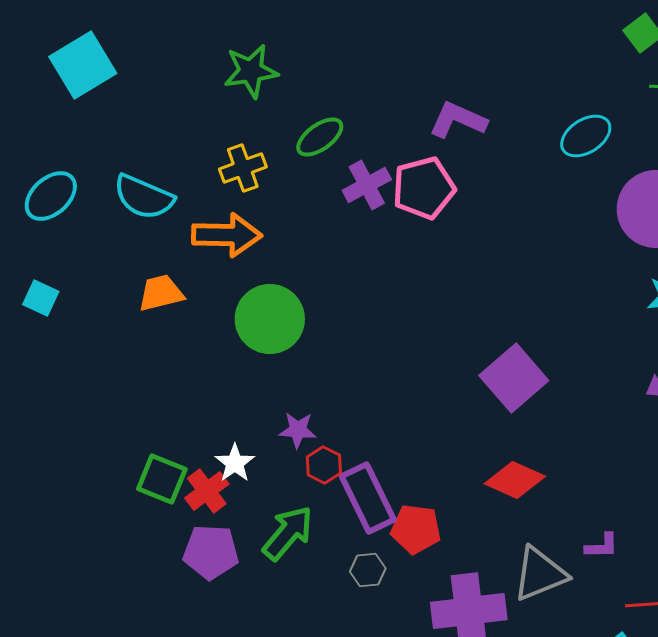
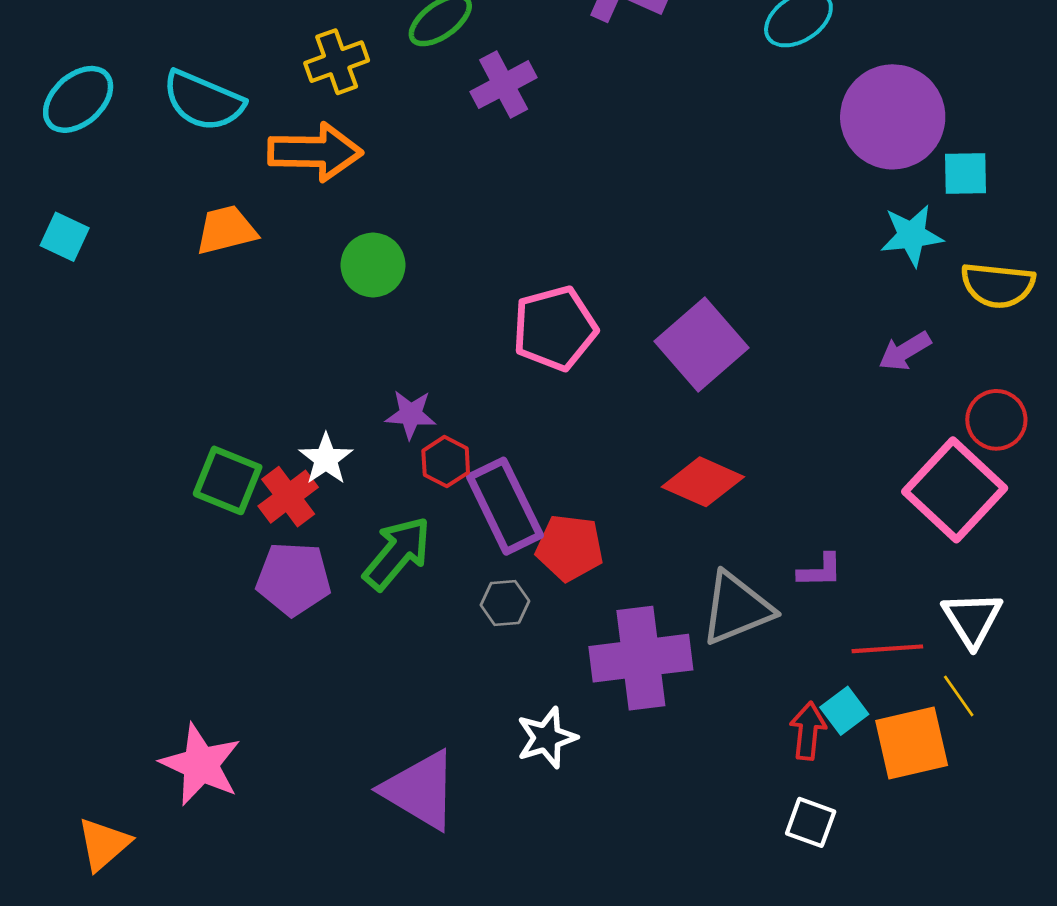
pink pentagon: (424, 188) -> (555, 328), moved
green circle: (270, 319) -> (373, 265), size x0.7

